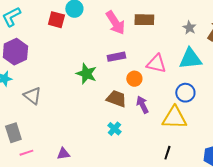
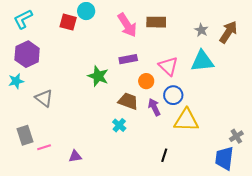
pink triangle: (156, 64) -> (168, 66), turned 30
blue circle: (185, 93) -> (173, 95), moved
cyan cross: (114, 129) -> (119, 125), moved
pink line: (26, 153) -> (44, 147), moved
black line: (167, 153) -> (164, 155), moved

